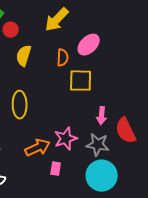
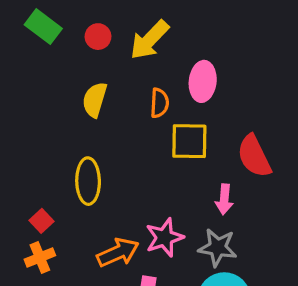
red circle: (11, 30) -> (98, 37), moved
pink ellipse: (89, 45) -> (203, 81), turned -40
red semicircle: (126, 131) -> (254, 156), moved

